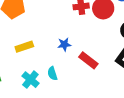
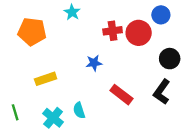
blue star: (64, 44) -> (94, 63), moved

